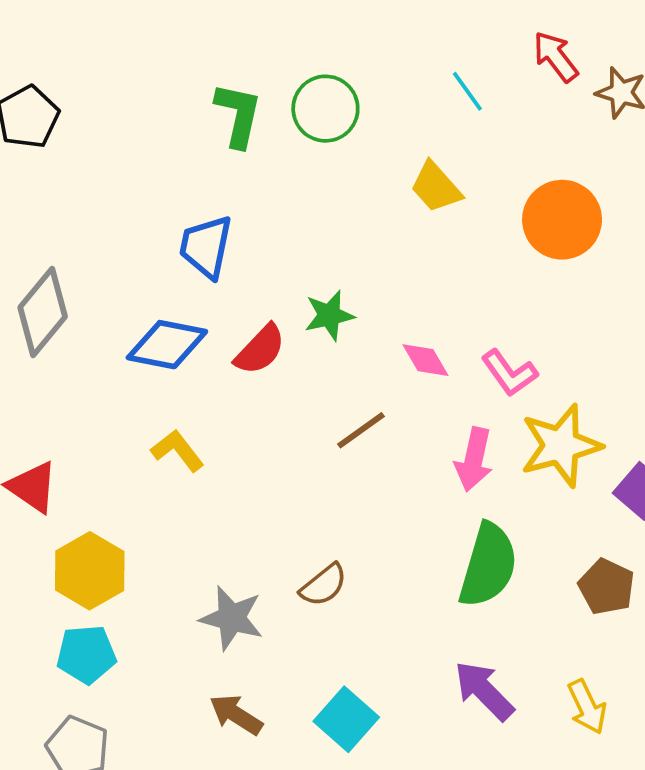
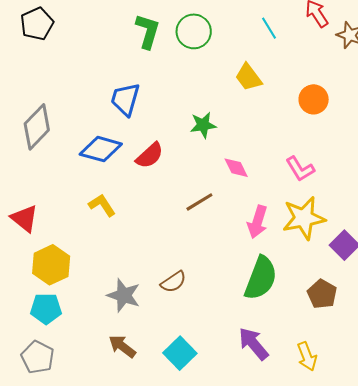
orange circle: (562, 220) -> (314, 99), size x0.7
green star: (329, 315) -> (203, 125), moved
pink L-shape: (509, 373) -> (300, 169), moved

